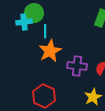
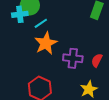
cyan line: (45, 31) -> (41, 23), turned 56

